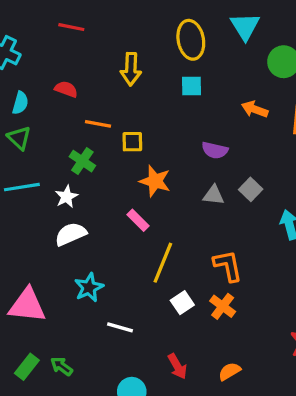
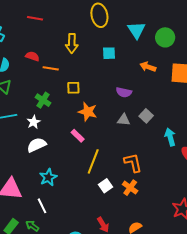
cyan triangle: (245, 26) -> (136, 30), moved
yellow ellipse: (191, 40) -> (99, 15), moved
orange line: (98, 124) -> (51, 68), moved
white line: (120, 327) -> (42, 206), moved, turned 49

